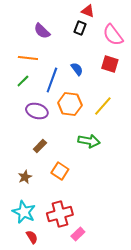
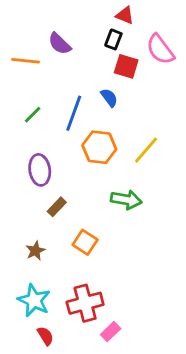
orange line: (28, 58) -> (26, 61), moved
red square: (110, 64) -> (126, 66), moved
purple ellipse: (37, 111) -> (40, 170), moved, turned 65

